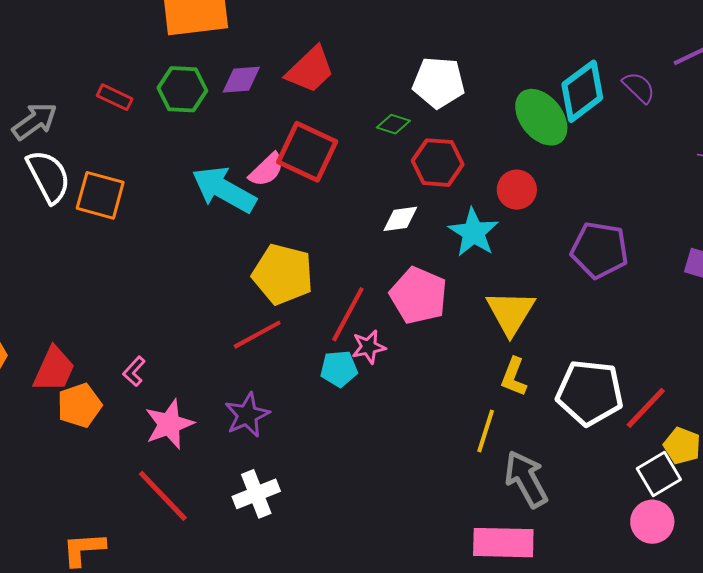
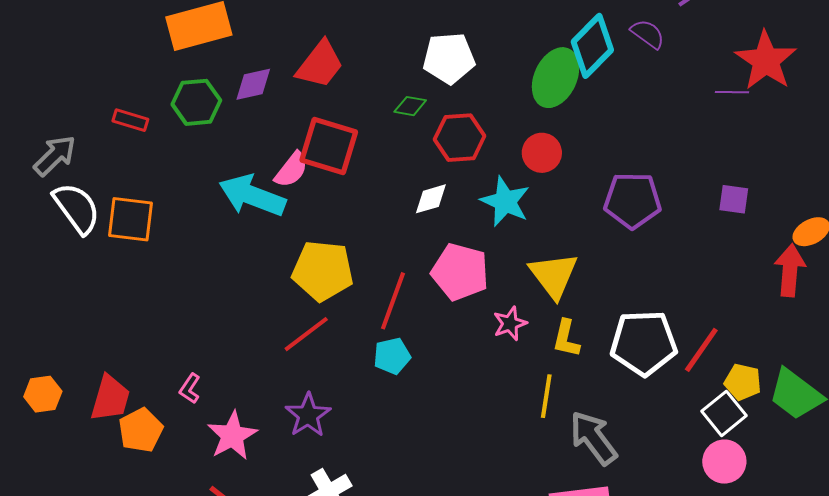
green ellipse: (541, 117) -> (556, 78), turned 72
pink star: (369, 347) -> (510, 323), moved

